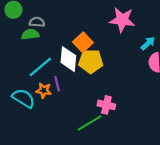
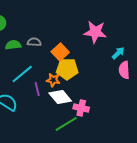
gray semicircle: (37, 22) -> (34, 42), moved
white diamond: (68, 59) -> (60, 97), moved, turned -45
orange star: (44, 90) -> (53, 80), moved

